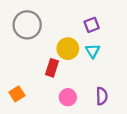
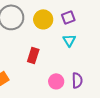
yellow circle: (68, 49) -> (43, 19), moved
pink circle: (68, 97) -> (56, 81), moved

